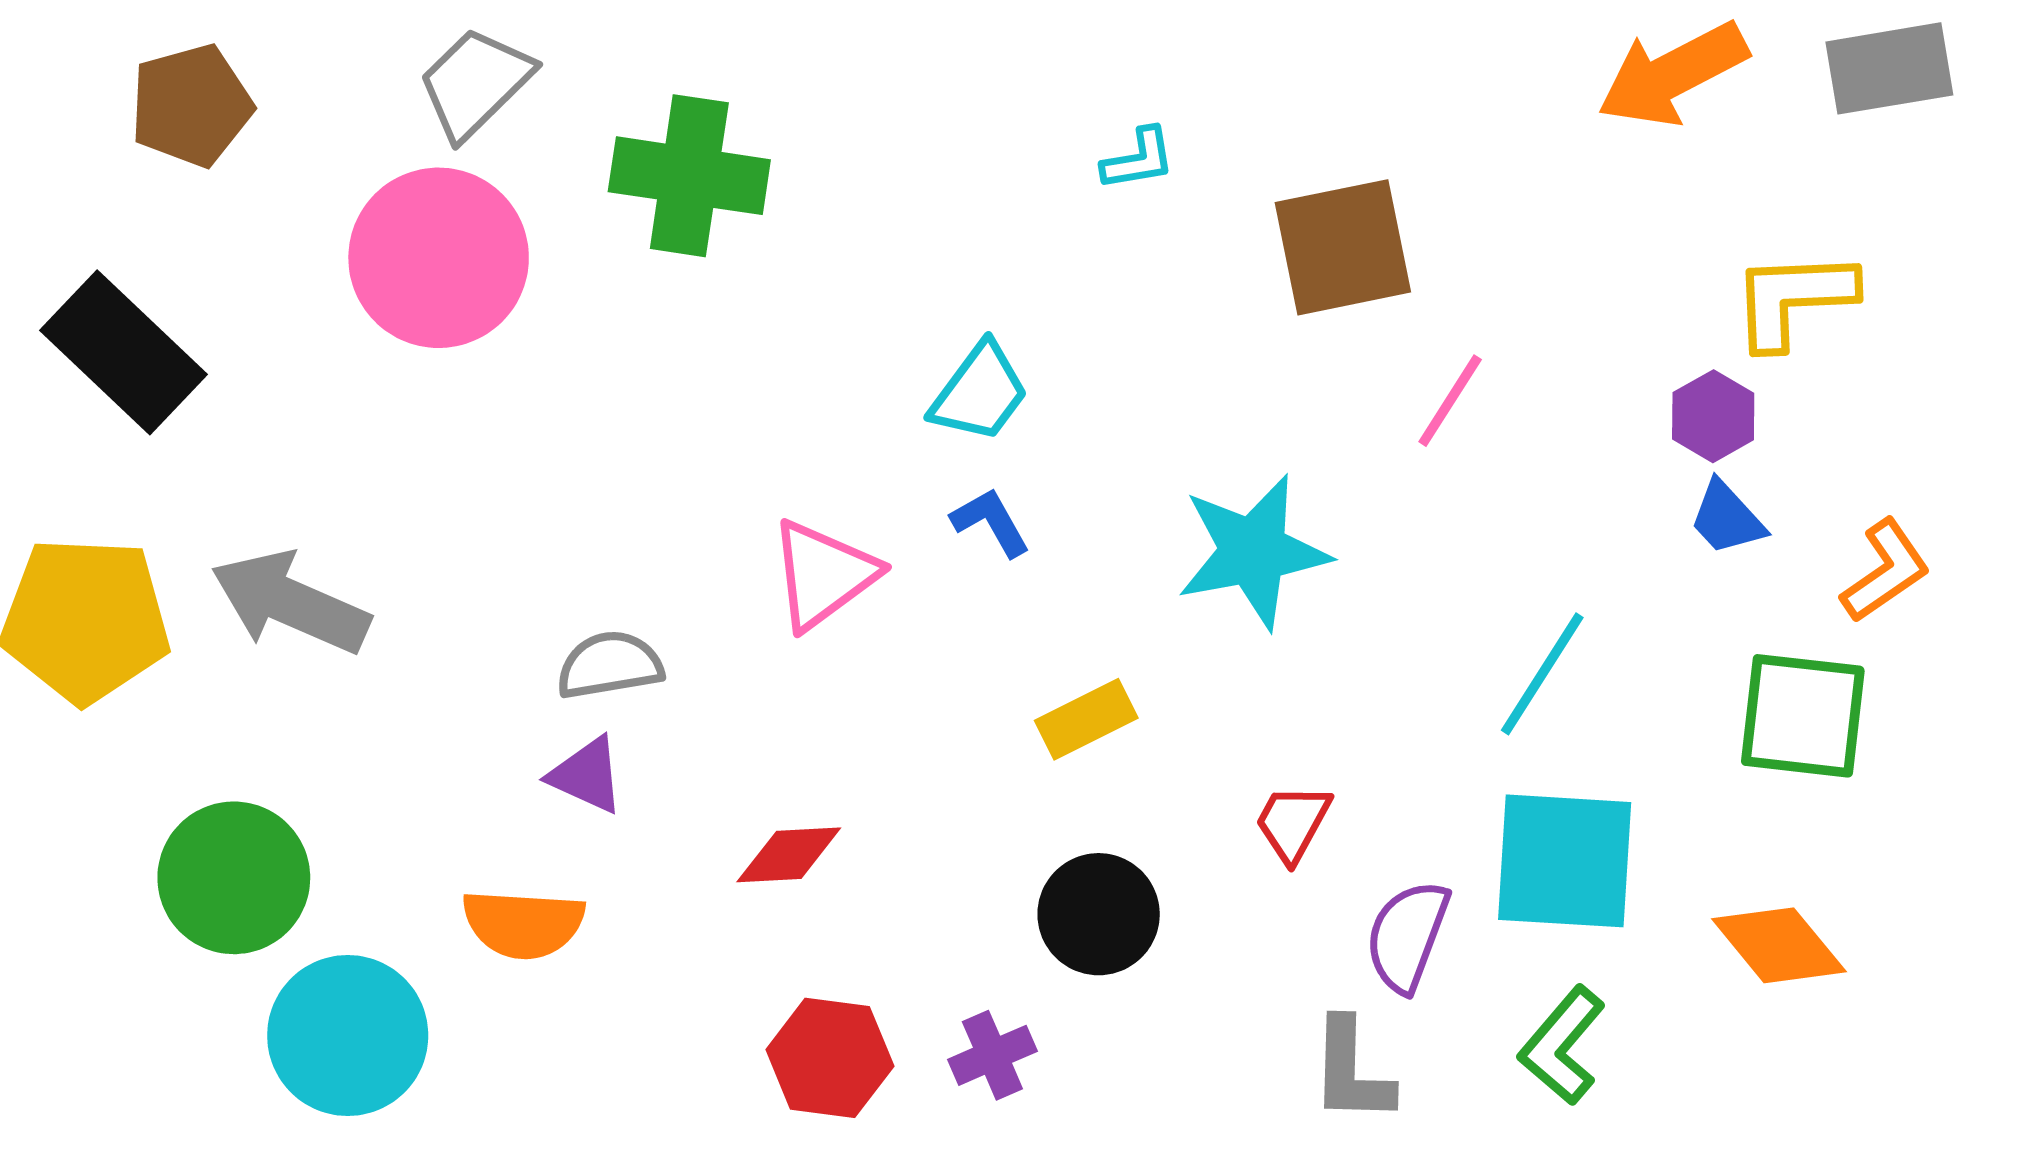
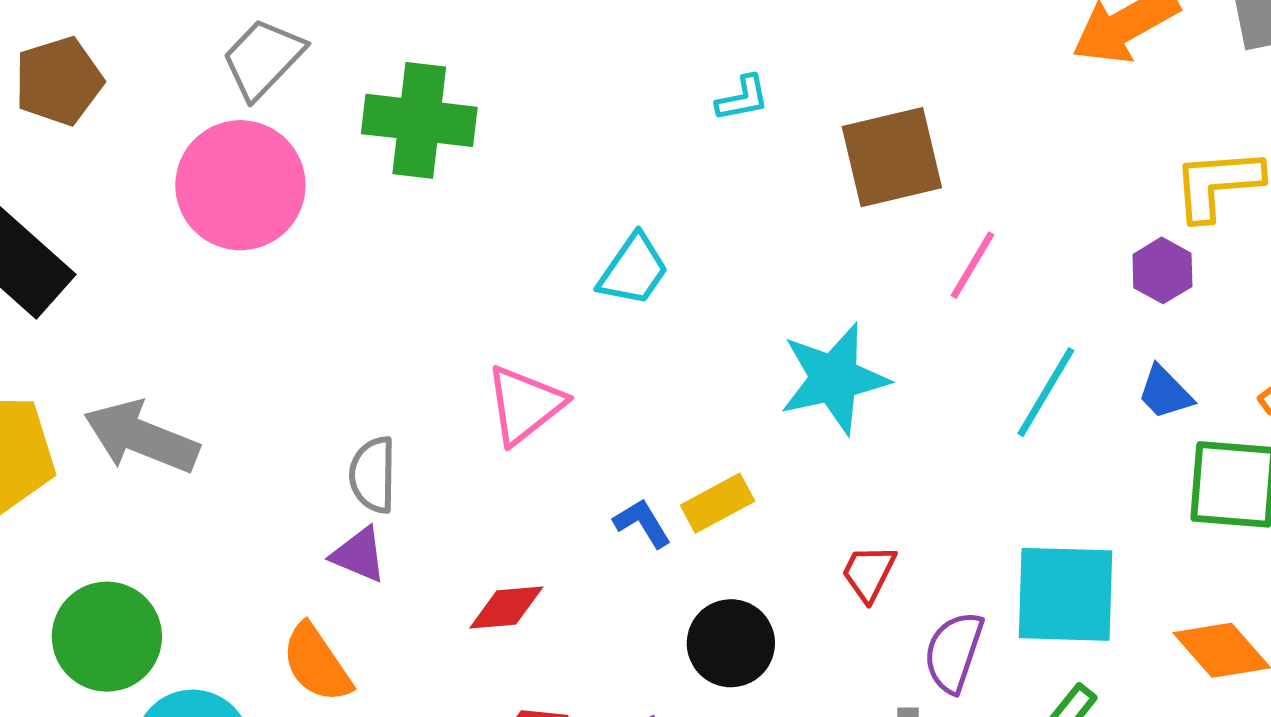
blue trapezoid: (1727, 518) -> (1165, 393), moved
blue L-shape: (991, 522) -> (642, 523), moved
gray semicircle: (610, 665) -> (373, 475), turned -78
cyan line: (1542, 674) -> (1046, 392), moved
orange semicircle: (523, 924) -> (317, 663), turned 54

